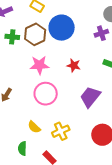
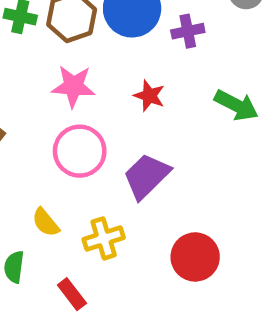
purple cross: (101, 33) -> (188, 31), moved
purple trapezoid: (90, 97) -> (147, 176), moved

